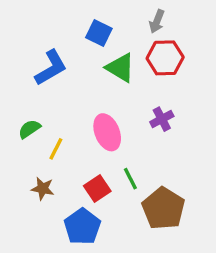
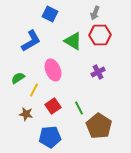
blue square: (99, 33) -> (50, 14), moved
pink ellipse: (107, 132) -> (53, 70), moved
red square: (97, 189) -> (53, 106), moved
blue pentagon: (82, 227) -> (50, 137), turned 30

